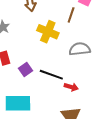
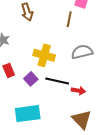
yellow cross: (48, 32) -> (44, 55), moved

